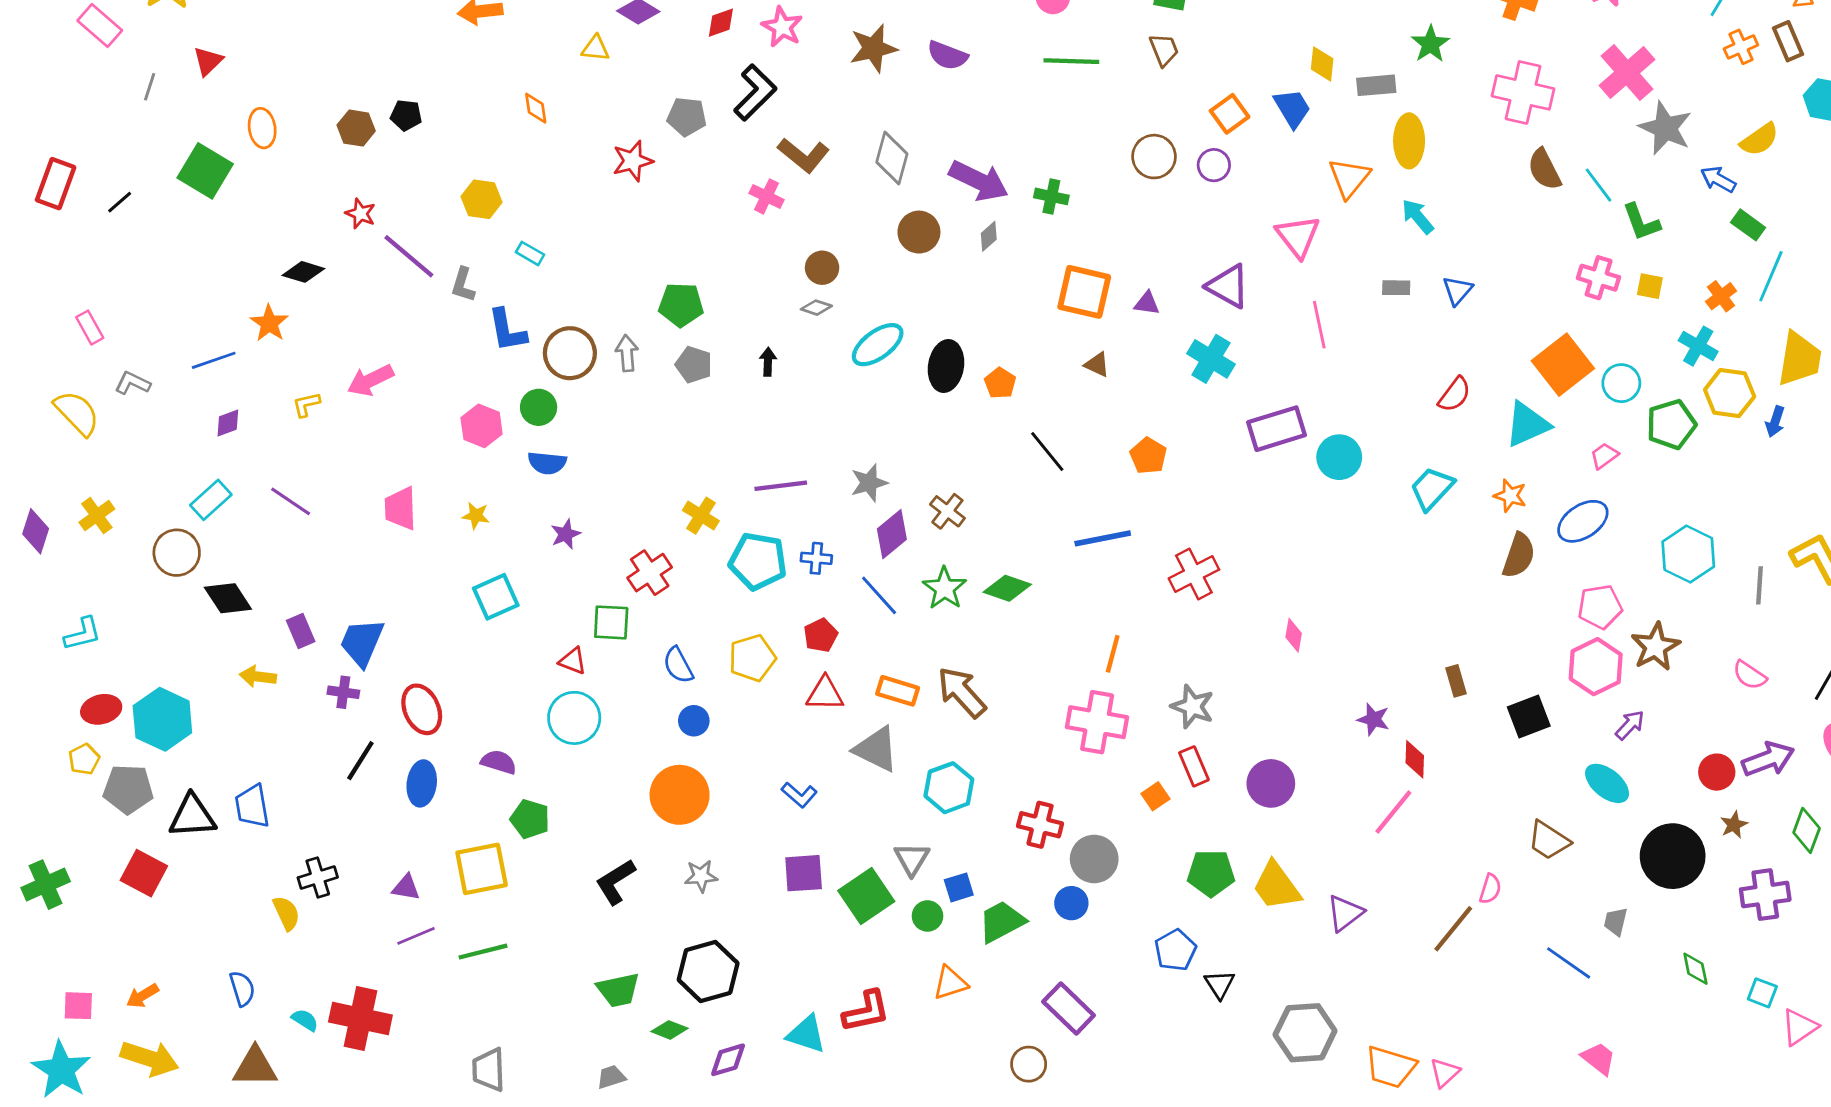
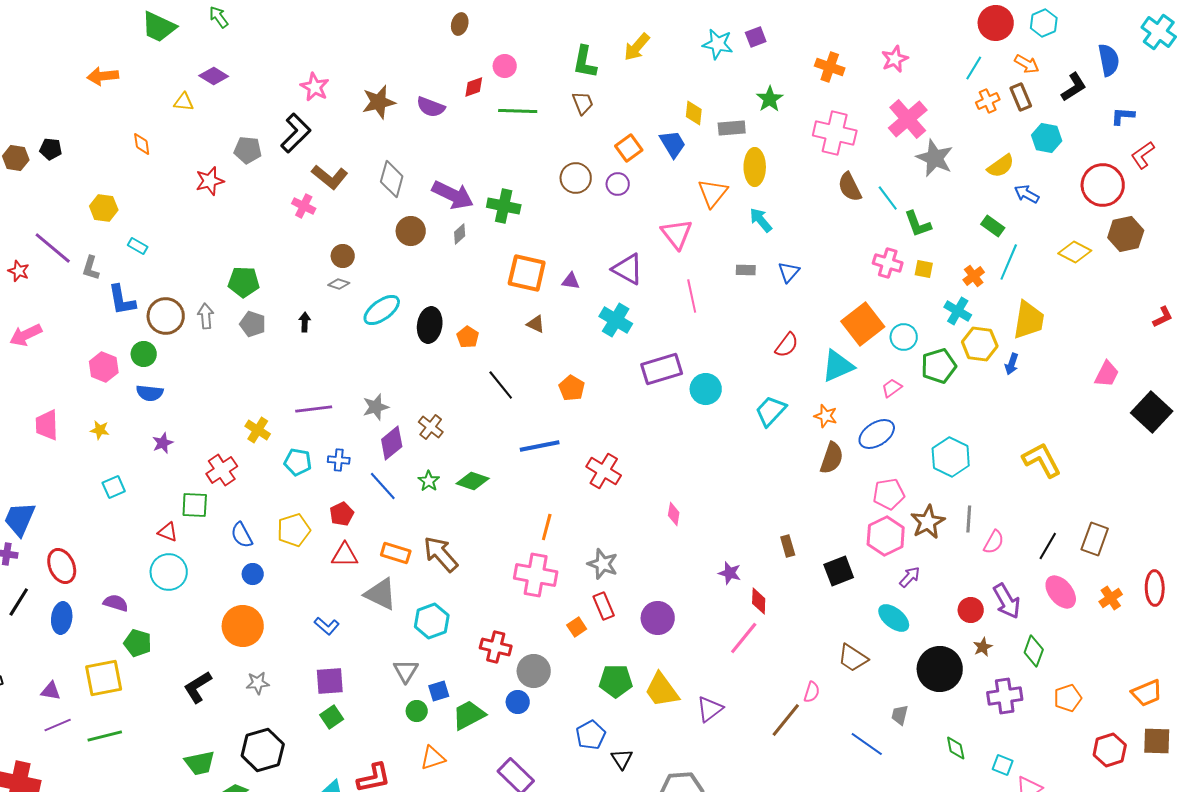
red diamond: (721, 23) -> (474, 87), moved
blue arrow: (1718, 179) -> (1027, 194), moved
green cross: (1051, 196) -> (504, 206), size x1.4
red star: (360, 214) -> (19, 271), moved
cyan pentagon: (758, 561) -> (298, 462), size x0.7
red cross: (1194, 574) -> (604, 471), turned -32
gray line: (1760, 585) -> (969, 519), moved
green star: (945, 588) -> (429, 481), size x0.7
cyan square: (496, 597) -> (114, 487), size x0.7
pink semicircle: (1750, 675) -> (994, 542), turned -95
purple arrow: (1768, 759) -> (1007, 601), turned 81
green square: (866, 896) -> (332, 717), moved, size x0.6

